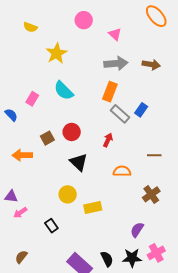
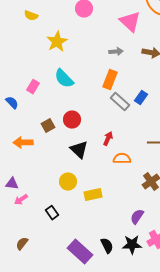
pink triangle: (115, 34) -> (130, 22), moved, size x1.6
gray arrow: (116, 63) -> (116, 52), size x0.6
red arrow: (108, 140) -> (108, 139), moved

